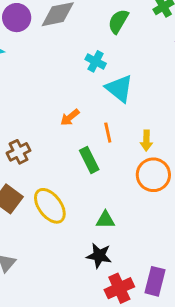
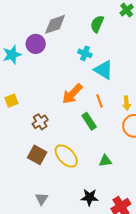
purple circle: (17, 18) -> (36, 44), moved
orange arrow: (70, 117) -> (72, 94), size x1.6
black star: (99, 256) -> (90, 197), moved

